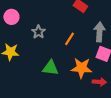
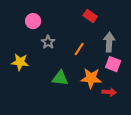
pink circle: (11, 17) -> (33, 21), moved

